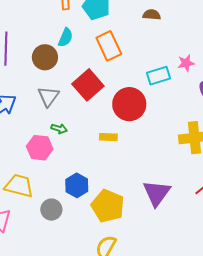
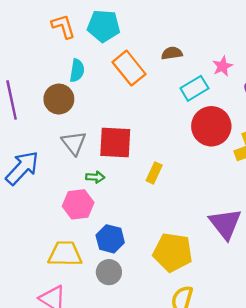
brown semicircle: (152, 15) -> (172, 53), moved
red square: (88, 85) -> (115, 142), moved, turned -32
red circle: (129, 104) -> (211, 126), moved
yellow rectangle: (108, 137) -> (154, 173), turned -54
blue hexagon: (77, 185) -> (110, 239), moved

